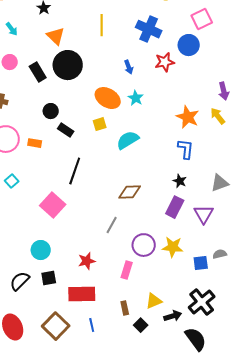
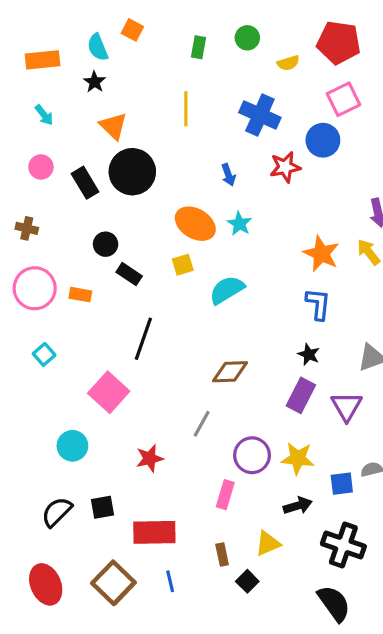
cyan circle: (41, 250) -> (72, 446), moved
red star: (87, 261) -> (150, 458), moved
black cross: (202, 302) -> (343, 545), turned -32
black arrow: (173, 316) -> (298, 506), moved

